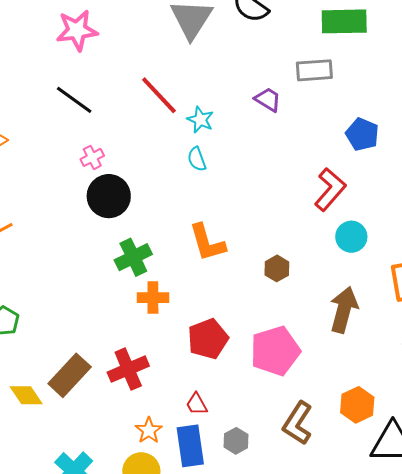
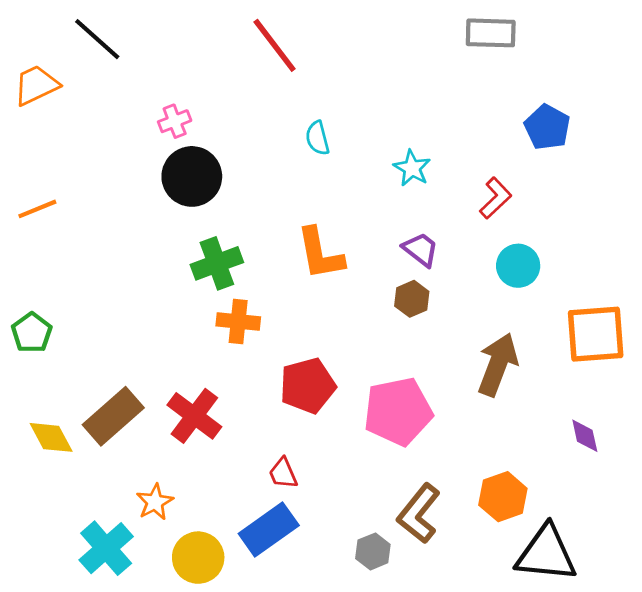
black line: (74, 100) -> (97, 39), moved
purple trapezoid: (268, 100) -> (421, 249), moved
cyan star: (200, 120) -> (412, 168), moved
red L-shape: (330, 189) -> (496, 198), size x0.7
red cross: (128, 369) -> (194, 416), turned -36
orange star: (149, 430) -> (155, 502), moved
gray hexagon: (236, 441) -> (373, 551), moved
blue rectangle: (190, 446) -> (269, 530), turned 57

